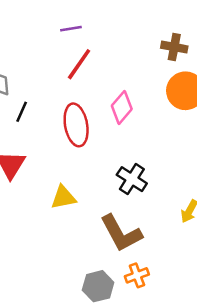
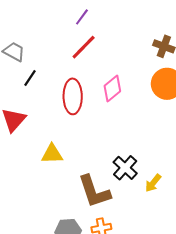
purple line: (71, 29) -> (82, 17), turned -54
black cross: (132, 179) -> (125, 168), moved

